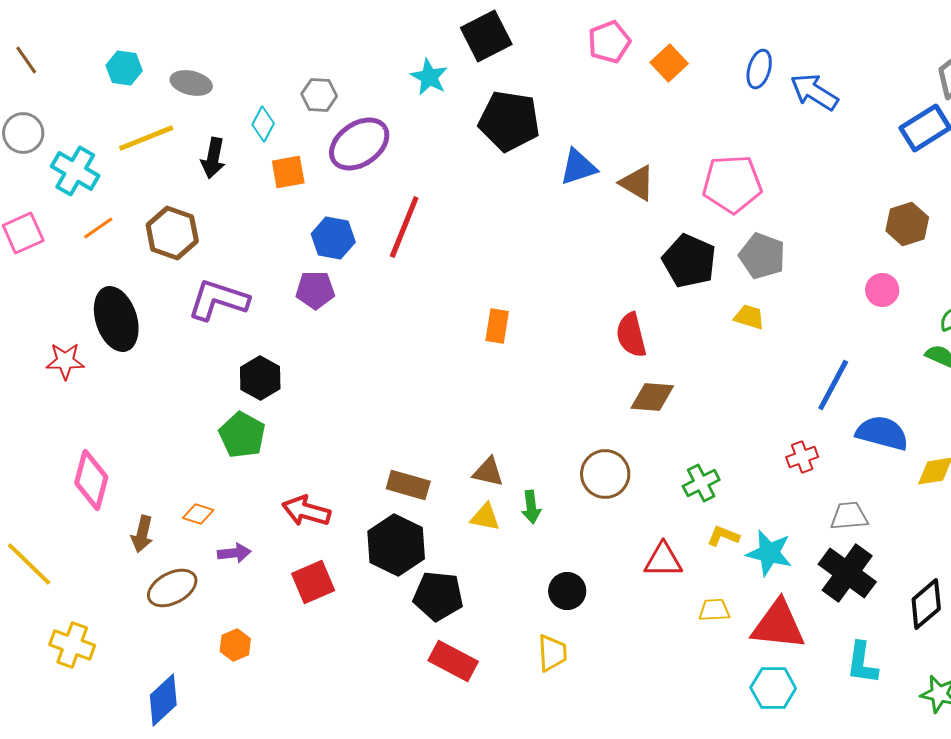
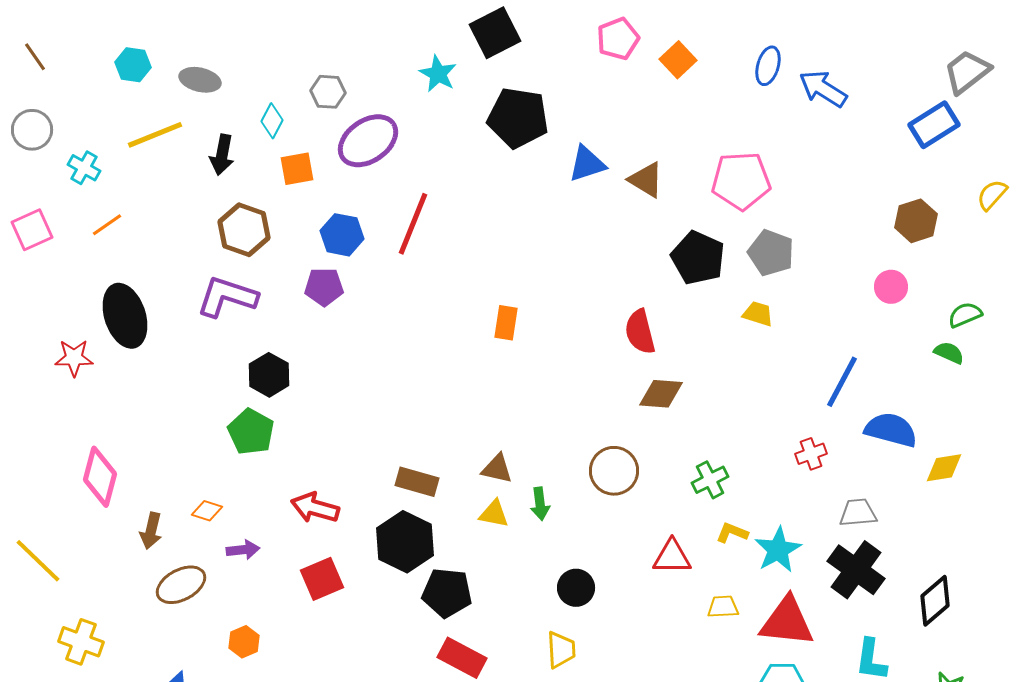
cyan cross: (75, 171) -> (84, 168), size x0.7
brown hexagon: (172, 233) -> (244, 230), moved
cyan star: (769, 553) -> (778, 550), turned 30

